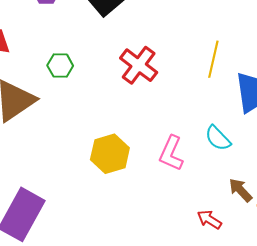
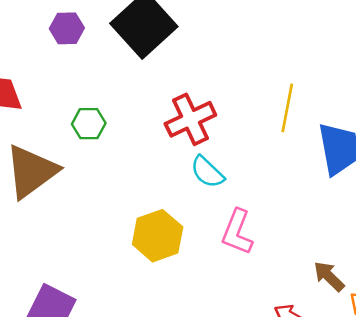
red cross: (139, 65) -> (190, 119), turned 30
cyan semicircle: (218, 138) -> (207, 172), moved

